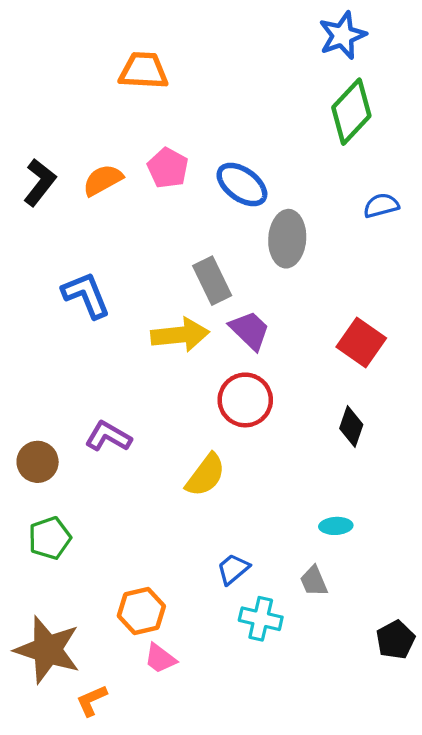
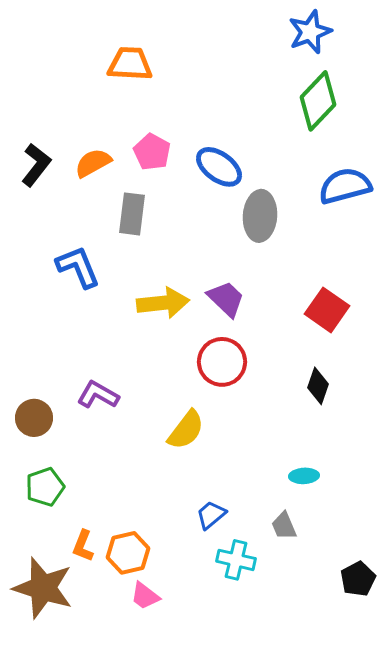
blue semicircle: (381, 206) -> (345, 186), size x1.6
gray rectangle: (212, 281) -> (132, 214), moved, turned 33
orange L-shape: (92, 701) -> (83, 546), moved, turned -44

